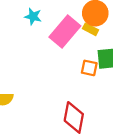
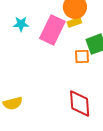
yellow rectangle: (90, 29) -> (74, 22), turned -32

